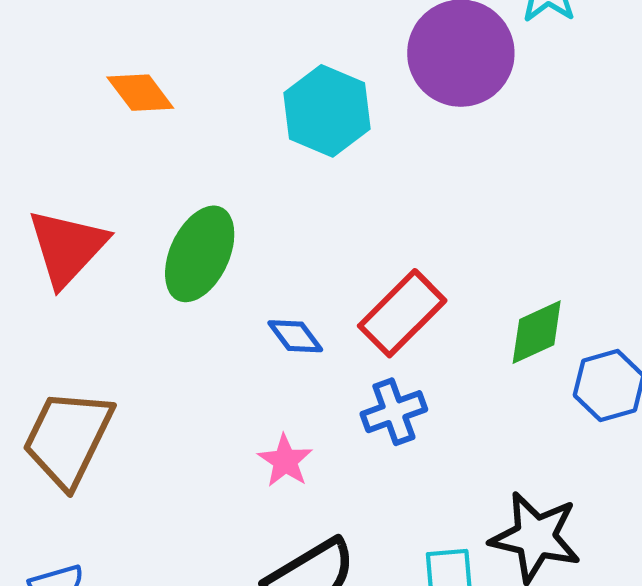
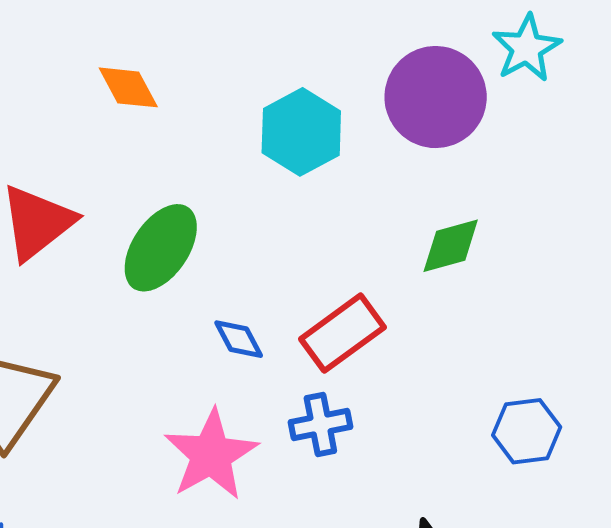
green diamond: (537, 332) -> (451, 246), moved
pink star: (285, 461) -> (211, 455), size x1.8

